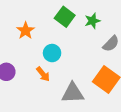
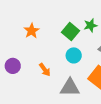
green square: (65, 17) -> (70, 32), moved
cyan circle: (52, 53) -> (74, 55), moved

